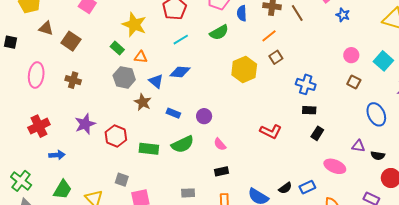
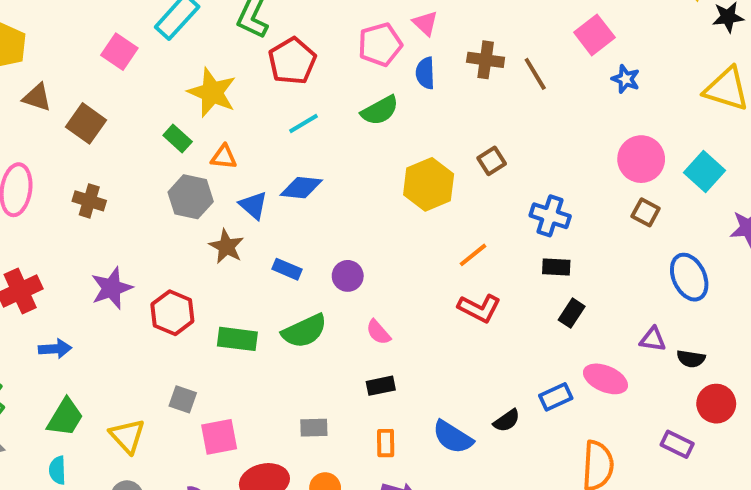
orange line: (269, 36) -> (473, 255), moved
pink circle: (351, 55) -> (641, 159), size x1.5
blue rectangle: (307, 187) -> (556, 397), moved

